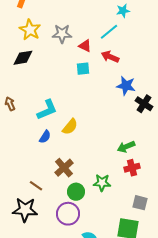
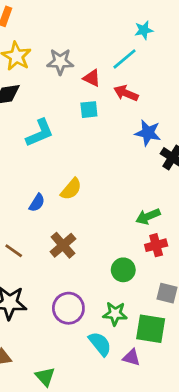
cyan L-shape: (47, 110) -> (40, 133), moved
green star: (102, 183) -> (115, 314), moved
brown line: (36, 186) -> (14, 251), moved
green circle: (76, 192) -> (123, 270), moved

